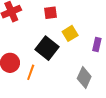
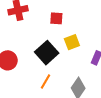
orange line: (31, 72) -> (46, 82), moved

